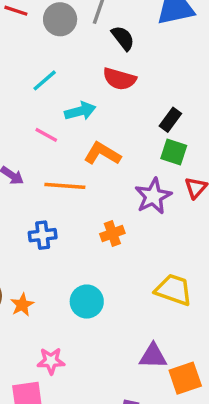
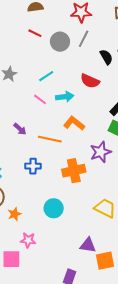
black semicircle: (123, 38) -> (106, 57), moved
pink line: (46, 135) -> (40, 99), moved
orange cross: (112, 234) -> (74, 171), size x1.6
orange star: (22, 305) -> (14, 214), moved

